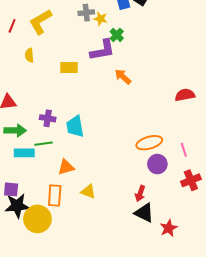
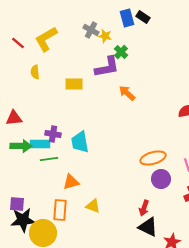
gray cross: (86, 13) -> (91, 30), turned 35
red line: (12, 26) -> (18, 43), turned -72
cyan rectangle: (24, 153) -> (40, 144), moved

